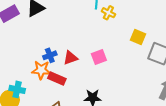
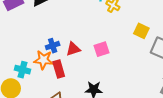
red rectangle: (57, 78) -> (59, 69), turned 48
cyan cross: (17, 89) -> (22, 70), moved

